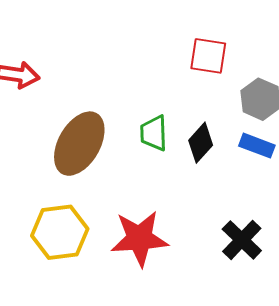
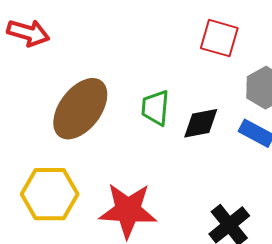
black diamond: (201, 143) -> (201, 123), turned 30

